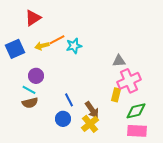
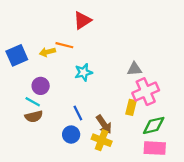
red triangle: (33, 18) -> (82, 20), moved
orange line: (57, 40) -> (64, 45), turned 42
cyan star: (74, 46) -> (84, 72), moved
yellow cross: (90, 124) -> (102, 140), turned -30

